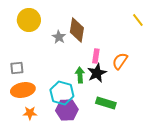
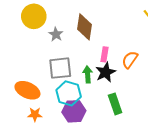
gray star: (59, 37) -> (56, 34), moved
gray square: (17, 68) -> (60, 68), moved, size x1.6
orange ellipse: (23, 90) -> (27, 90), turned 35
green rectangle: (106, 103) -> (115, 104), turned 54

